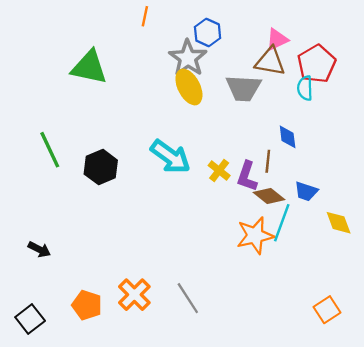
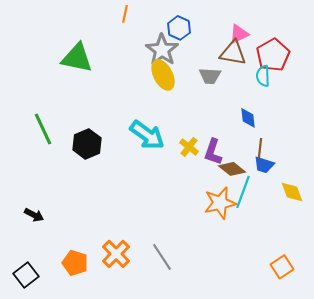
gray trapezoid: (243, 88) -> (210, 76), size x0.7
brown line: (268, 161) -> (260, 148), moved

